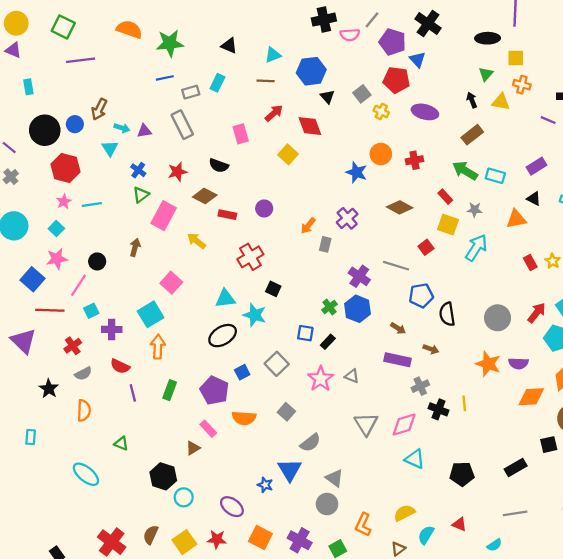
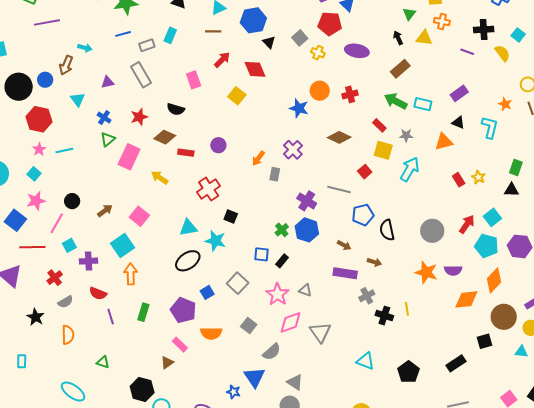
cyan arrow: (122, 128) -> (85, 48), moved
brown arrow: (135, 247) -> (105, 211), moved, turned 42
pink diamond: (404, 424) -> (291, 322), moved
black pentagon: (462, 474) -> (409, 372), turned -30

